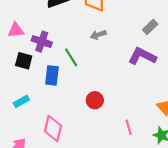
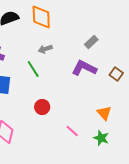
green line: (71, 57) -> (33, 69), moved
pink line: (129, 127) -> (72, 131), turned -32

